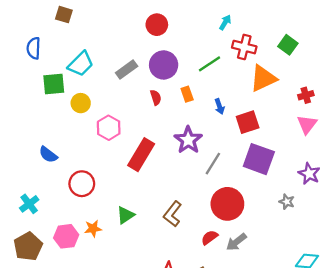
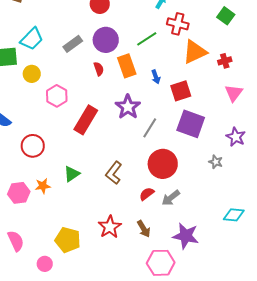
green square: (288, 45) -> (226, 16), moved
orange rectangle: (187, 94) -> (127, 66), size x1.6
red cross: (306, 95) -> (225, 61), moved

